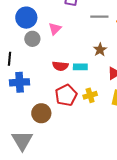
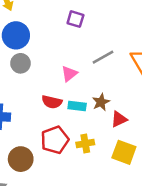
gray line: (99, 17) -> (103, 57), moved, turned -36
pink triangle: (55, 29) -> (69, 74), moved
brown star: (100, 50) -> (101, 102), moved

